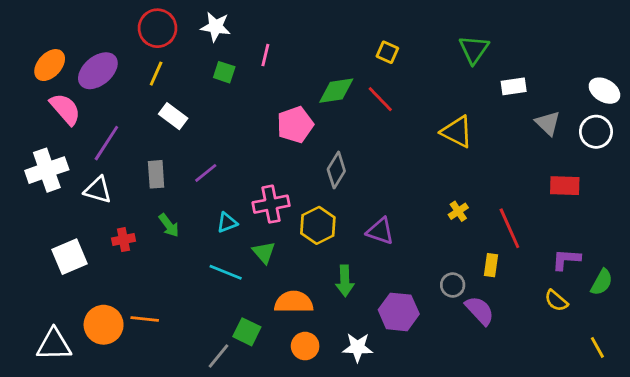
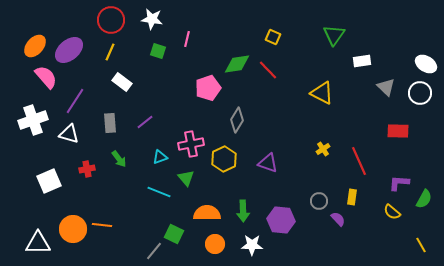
yellow rectangle: (491, 265) -> (352, 197), moved
green arrow: (345, 281) -> (243, 211), moved
purple semicircle: (480, 311) -> (338, 219), size x0.7

